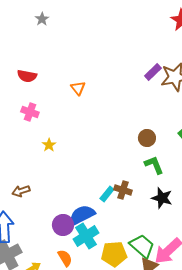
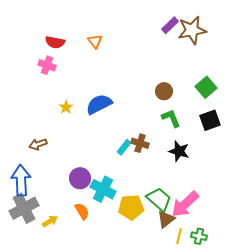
red semicircle: (27, 76) -> (55, 42), moved
yellow star: (49, 145) -> (66, 107), moved
blue semicircle: (82, 215) -> (99, 104), moved
cyan cross: (86, 236) -> (103, 189), turned -30

